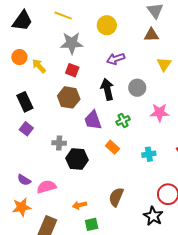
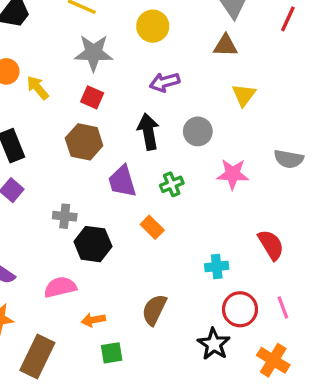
cyan cross: (149, 154) -> (217, 267), moved
pink semicircle: (46, 187) -> (60, 287), moved

